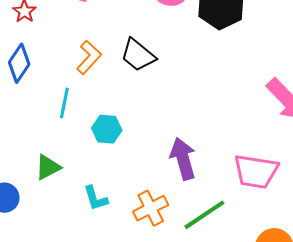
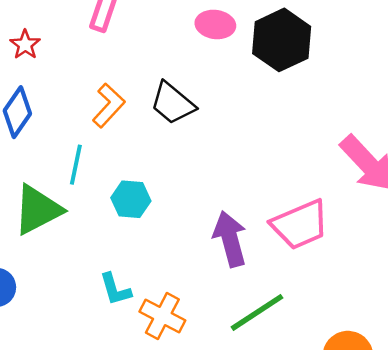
green triangle: (48, 167) -> (38, 210), moved, size x1.5
pink trapezoid: (256, 171) -> (300, 225), moved, turned -33
orange cross: (151, 208) -> (162, 316), moved, turned -36

